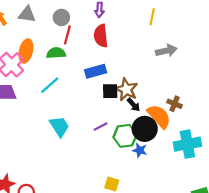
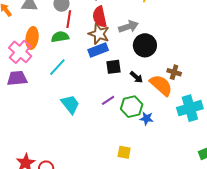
gray arrow: (166, 51) -> (128, 27), moved
brown star: (126, 89) -> (99, 34), moved
black circle: (145, 129) -> (145, 45), moved

